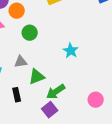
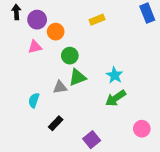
green triangle: (37, 77) -> (77, 77), moved
green arrow: (56, 92) -> (116, 98), moved
black rectangle: (17, 95) -> (56, 123), turned 56

